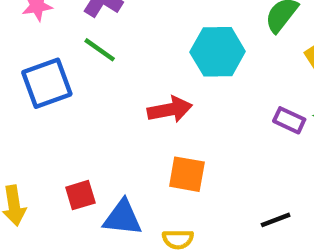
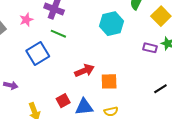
red arrow: (170, 110) -> (84, 71), moved
black line: (276, 220) -> (160, 89), moved

